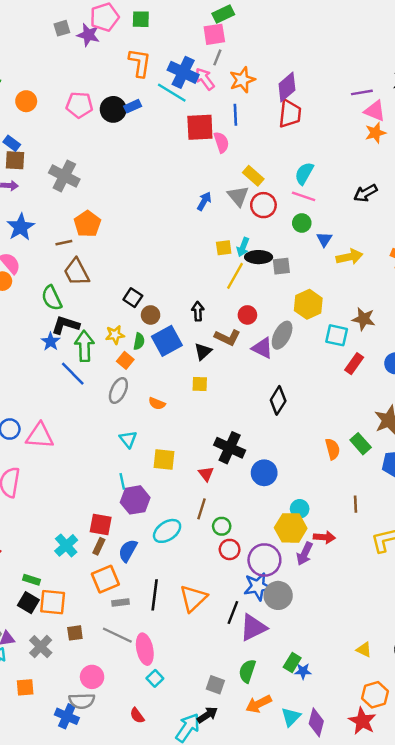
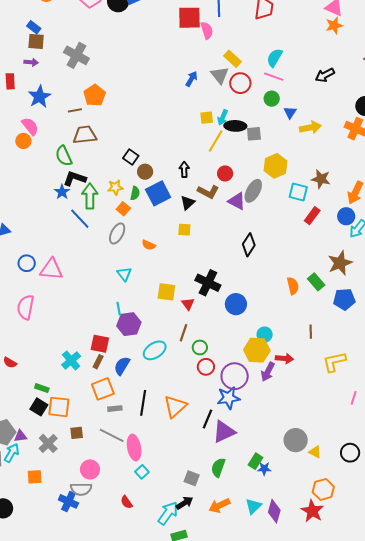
brown trapezoid: (76, 272) -> (85, 135), turned 110
yellow square: (164, 459) -> (166, 292), moved
gray circle: (278, 595) -> (296, 440), moved
orange arrow: (259, 704) -> (219, 506), moved

